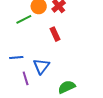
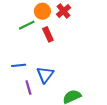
red rectangle: (55, 34) -> (48, 34), moved

